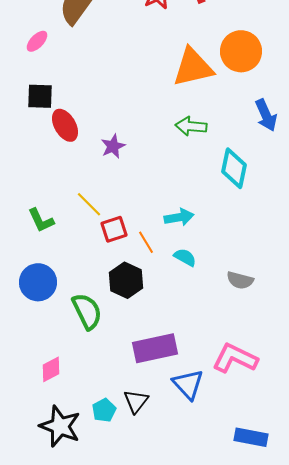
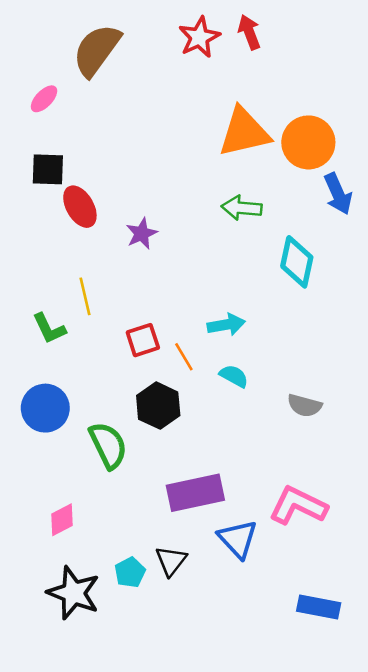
orange circle: (241, 51) -> (308, 142), moved
yellow line: (89, 204) -> (85, 296), moved, turned 32

